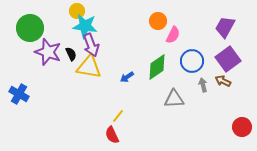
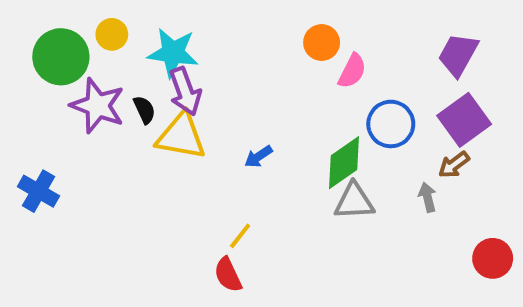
yellow circle: (77, 11) -> (112, 34), moved
green diamond: (157, 67) -> (344, 163), moved
brown arrow: (223, 81) -> (454, 165), turned -63
gray arrow: (203, 85) -> (427, 197), moved

